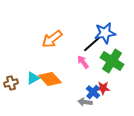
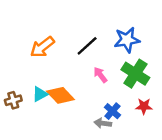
orange arrow: (52, 39) -> (42, 47), moved
black line: (92, 44) -> (87, 46), moved
red star: (103, 88) -> (144, 106), moved

